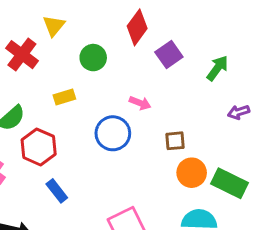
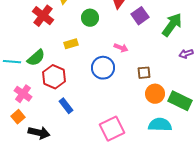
green arrow: (217, 68) -> (172, 25), size x1.4

